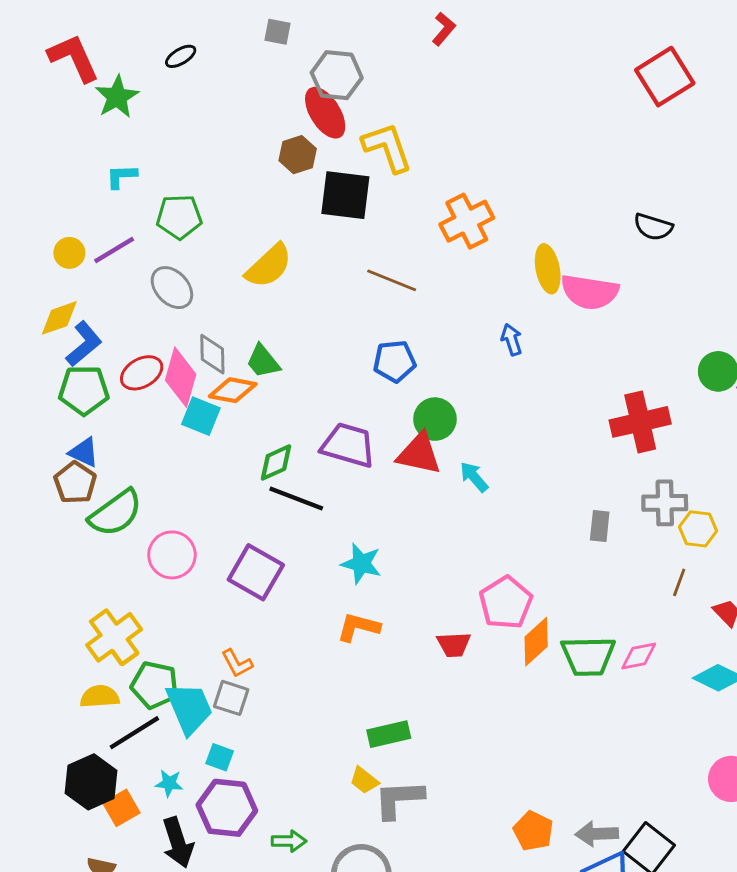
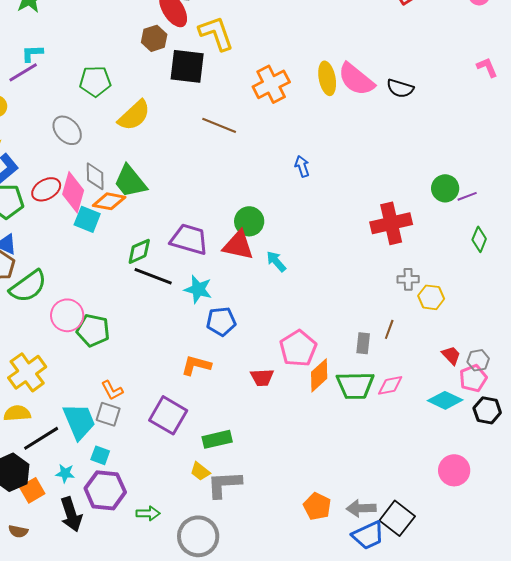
green pentagon: (179, 217) -> (95, 81), moved
purple line: (114, 250) -> (23, 72), moved
yellow ellipse: (548, 269) -> (327, 78), moved
pink semicircle: (590, 292) -> (356, 79), moved, turned 30
green trapezoid: (263, 361) -> (130, 181), size x1.4
blue pentagon: (395, 361) -> (221, 321), moved
gray cross: (665, 503) -> (408, 279), size x0.7
gray rectangle: (600, 526) -> (363, 343), moved
cyan star: (361, 564) -> (198, 289), moved
purple square: (256, 572) -> (168, 415), moved
brown line: (679, 582) -> (389, 329), moved
green pentagon: (155, 685) -> (93, 330), moved

